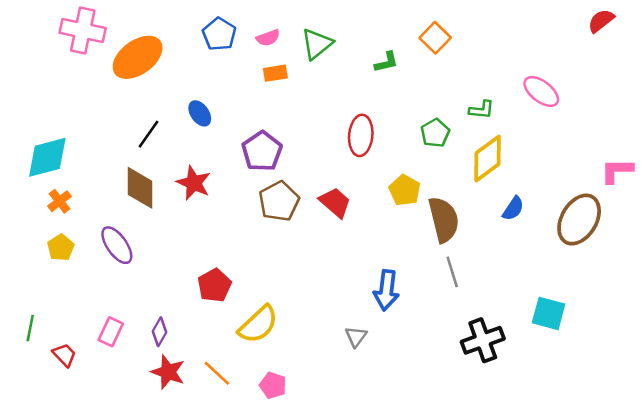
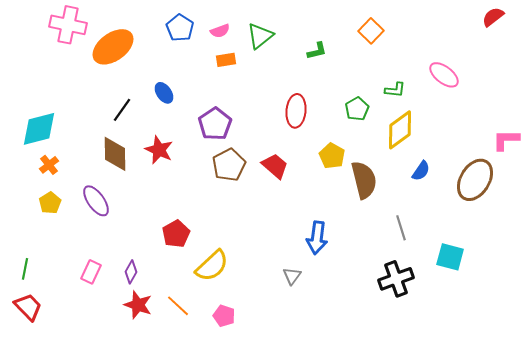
orange square: (435, 38) -> (371, 31), moved
gray line: (452, 272) -> (401, 228), moved
red trapezoid: (64, 355) -> (28, 307), moved, size x1.4

